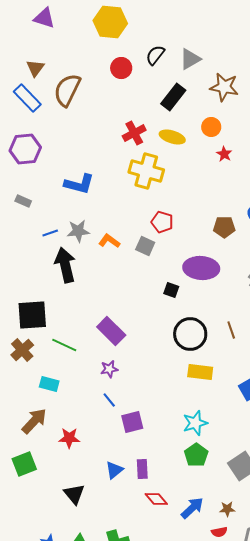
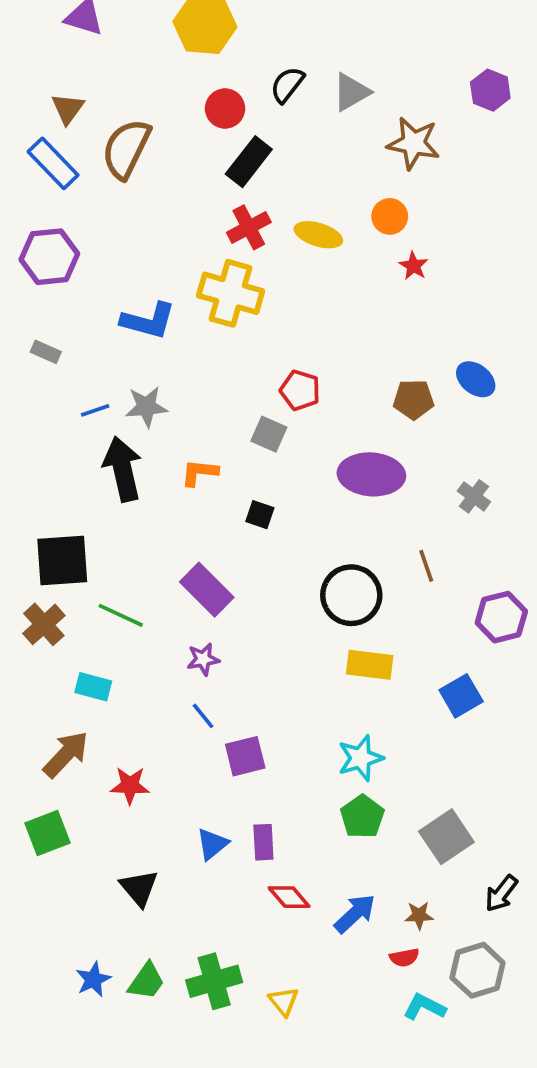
black rectangle: (173, 97) -> (249, 162), moved
yellow cross: (146, 171) -> (231, 293), moved
orange L-shape: (109, 241) -> (199, 473), moved, turned -30
black square: (171, 290) -> (260, 515), moved
brown line: (231, 330) -> (426, 566), moved

